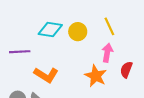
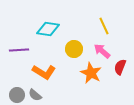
yellow circle: (78, 32) -> (74, 49), moved
pink arrow: (107, 53) -> (102, 51), turned -60

